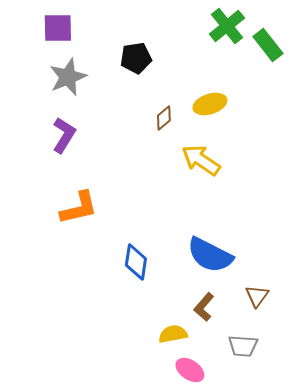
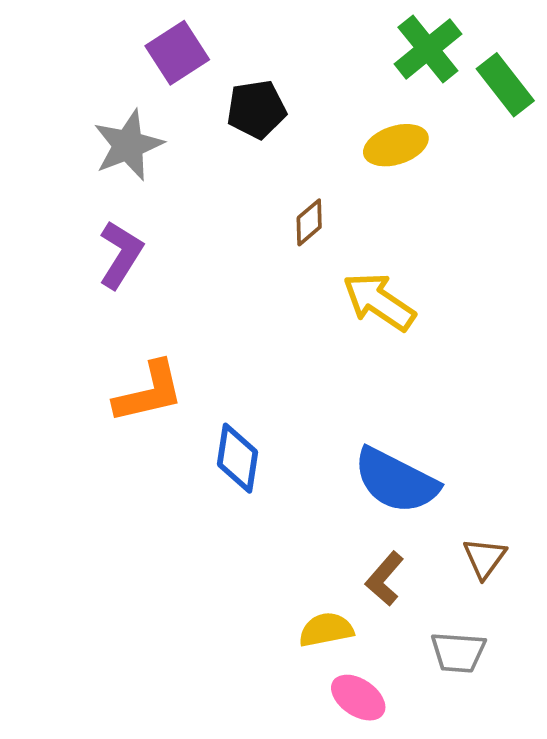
purple square: (58, 28) -> (177, 53), moved, turned -32
yellow ellipse: (210, 104) -> (396, 145), moved
blue diamond: (136, 262) -> (238, 458), moved

